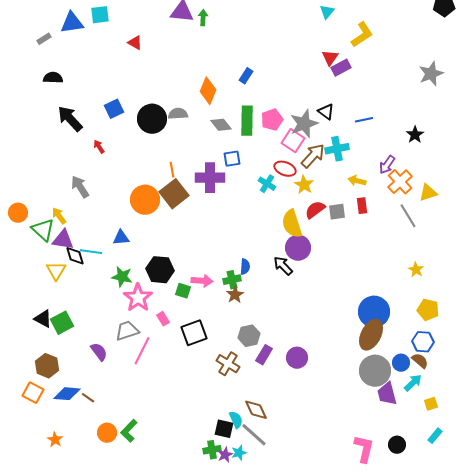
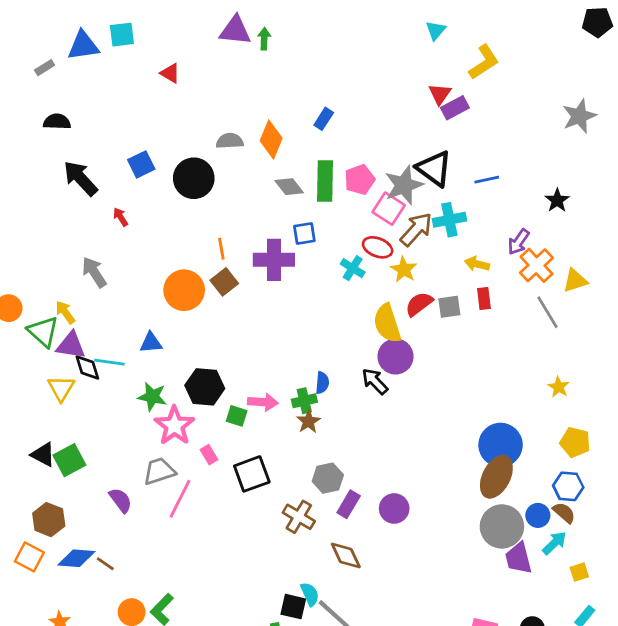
black triangle: (326, 112) -> (434, 169), size x1.6
gray semicircle: (178, 114) -> (230, 141), moved
brown square: (174, 194) -> (224, 282), size x0.7
brown diamond: (256, 410) -> (346, 555), moved

